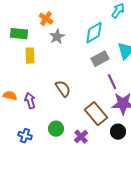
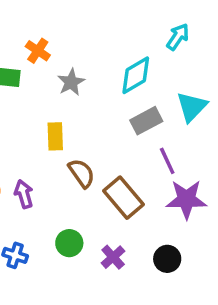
orange cross: (46, 19) -> (38, 51), moved
yellow rectangle: (30, 56) -> (55, 136), moved
brown rectangle: (96, 114) -> (123, 198), moved
black circle: (118, 132) -> (167, 259), moved

